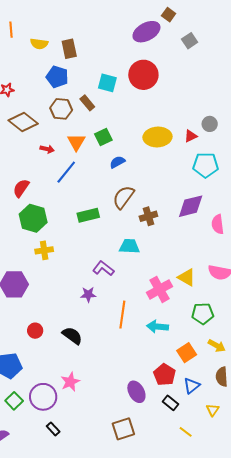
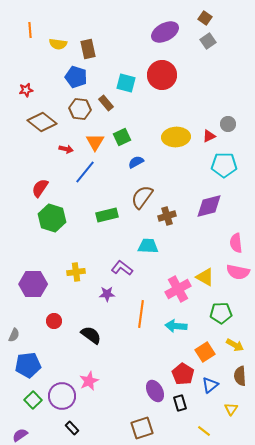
brown square: (169, 15) -> (205, 18), moved
pink semicircle: (218, 224) -> (236, 243), moved
yellow cross: (44, 250) -> (76, 272), moved
red circle: (35, 331) -> (54, 321), moved
black rectangle: (171, 403) -> (180, 403), moved, turned 35

